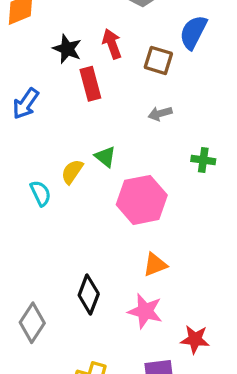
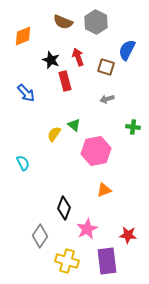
blue arrow: (26, 104) -> (26, 93), turned -78
cyan semicircle: (41, 193) -> (23, 163), moved
pink star: (145, 311) -> (87, 229), moved, turned 30
gray diamond: (32, 323) -> (40, 236), moved

